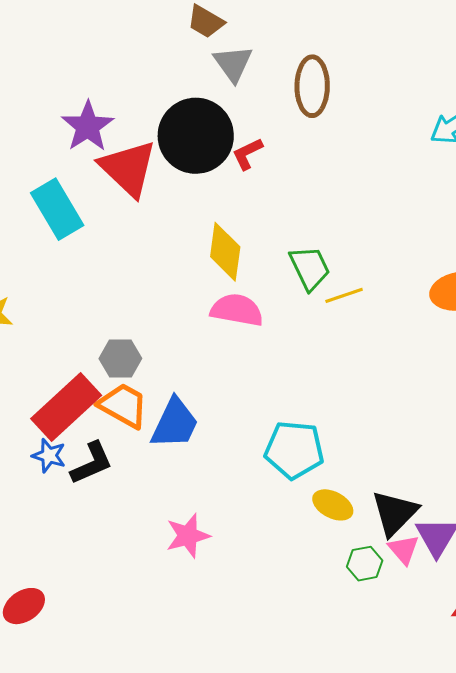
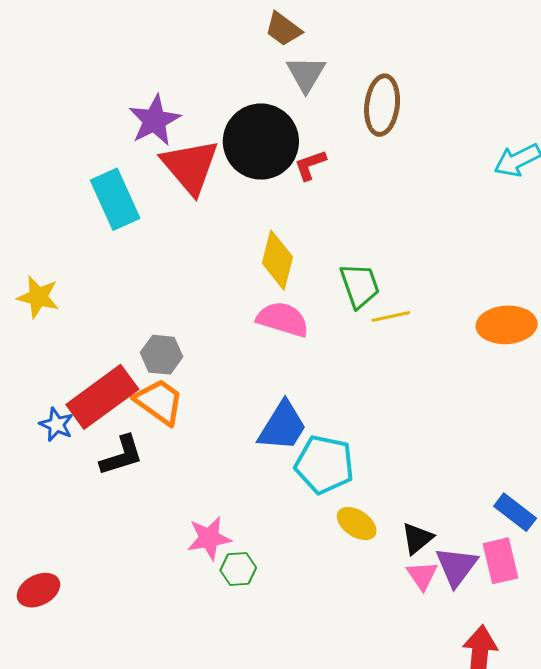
blue trapezoid: (175, 423) -> (282, 426), moved
blue star: (49, 456) -> (56, 425), moved
black triangle: (395, 513) -> (417, 538), size x0.7
green hexagon: (365, 564) -> (238, 569), moved

